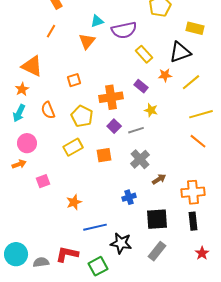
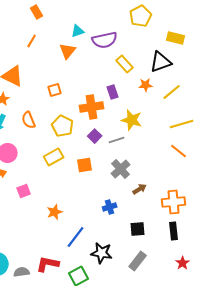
purple rectangle: (141, 86) -> (113, 92), moved, turned 32
yellow star: (151, 110) -> (132, 120), size x1.5
black square: (157, 219) -> (138, 229), size x0.7
blue line: (95, 227) -> (76, 237), turned -40

